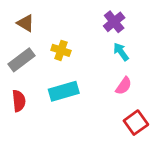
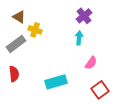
yellow cross: (61, 50) -> (35, 30), moved
cyan arrow: (121, 52) -> (79, 38), moved, turned 40
cyan rectangle: (64, 91) -> (56, 82), moved

